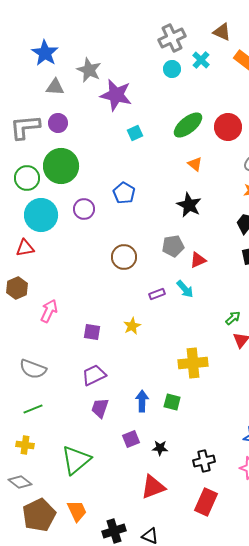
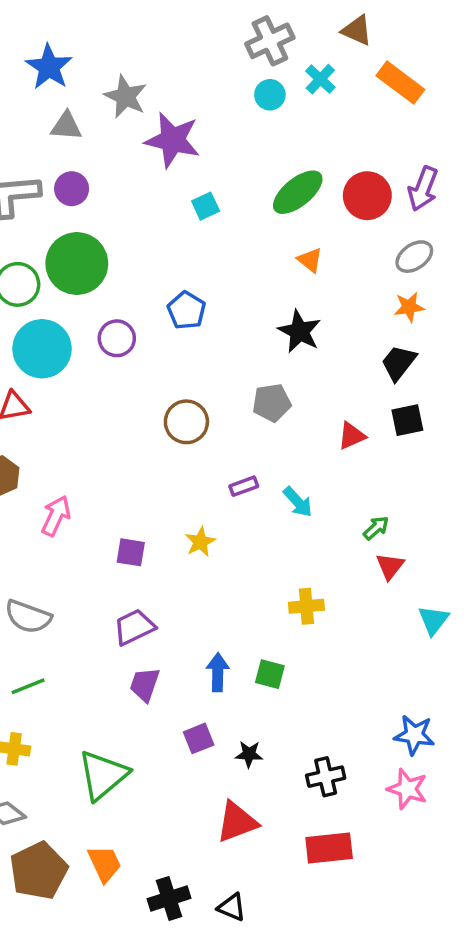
red triangle: (198, 260) -> (352, 436), moved
cyan arrow: (185, 289) -> (298, 502), moved
yellow cross: (193, 363) -> (306, 606), size x0.7
red rectangle: (206, 502) -> (329, 848), turned 60

